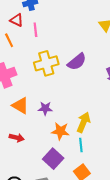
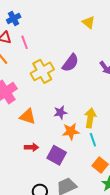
purple star: (45, 108) -> (60, 112), moved
purple square: (53, 159) -> (57, 155), moved

